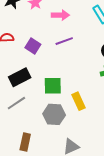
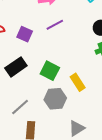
green square: (53, 86) -> (50, 71), turned 36
gray line: (16, 103) -> (20, 107), moved

